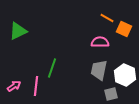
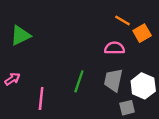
orange square: (124, 29) -> (142, 33), turned 35
green line: (52, 68) -> (79, 81), moved
pink arrow: (14, 86) -> (12, 79), moved

